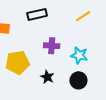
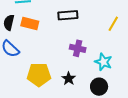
yellow line: (83, 16) -> (113, 24), turned -35
yellow pentagon: (17, 62) -> (39, 75), moved

